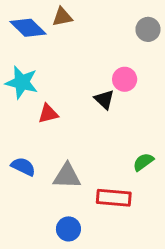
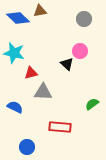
gray circle: (148, 29) -> (84, 19), moved
gray triangle: (67, 176) -> (43, 92), moved
red rectangle: (114, 198) -> (60, 127), moved
blue circle: (68, 229) -> (27, 147), moved

